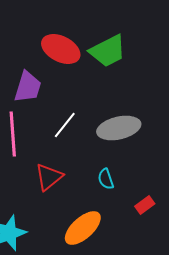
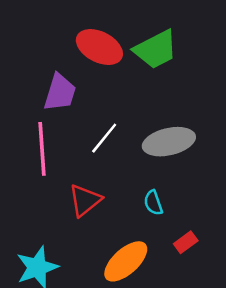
red rectangle: (145, 205) -> (186, 242), moved

